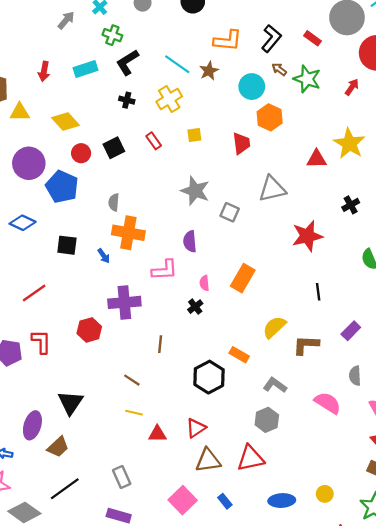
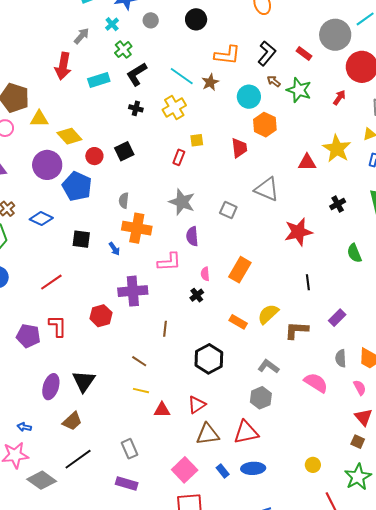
green cross: (112, 35) -> (123, 50), turned 30
red arrow: (44, 71) -> (63, 66), moved, size x1.5
yellow diamond: (65, 121) -> (69, 136), moved
red rectangle: (154, 141) -> (179, 157), moved, turned 56
gray triangle: (272, 189) -> (267, 189), turned 36
gray star: (195, 191) -> (182, 202), moved
orange rectangle: (239, 355) -> (238, 322), moved
purple ellipse: (32, 425) -> (51, 387), moved
blue ellipse: (282, 501) -> (253, 468), moved

